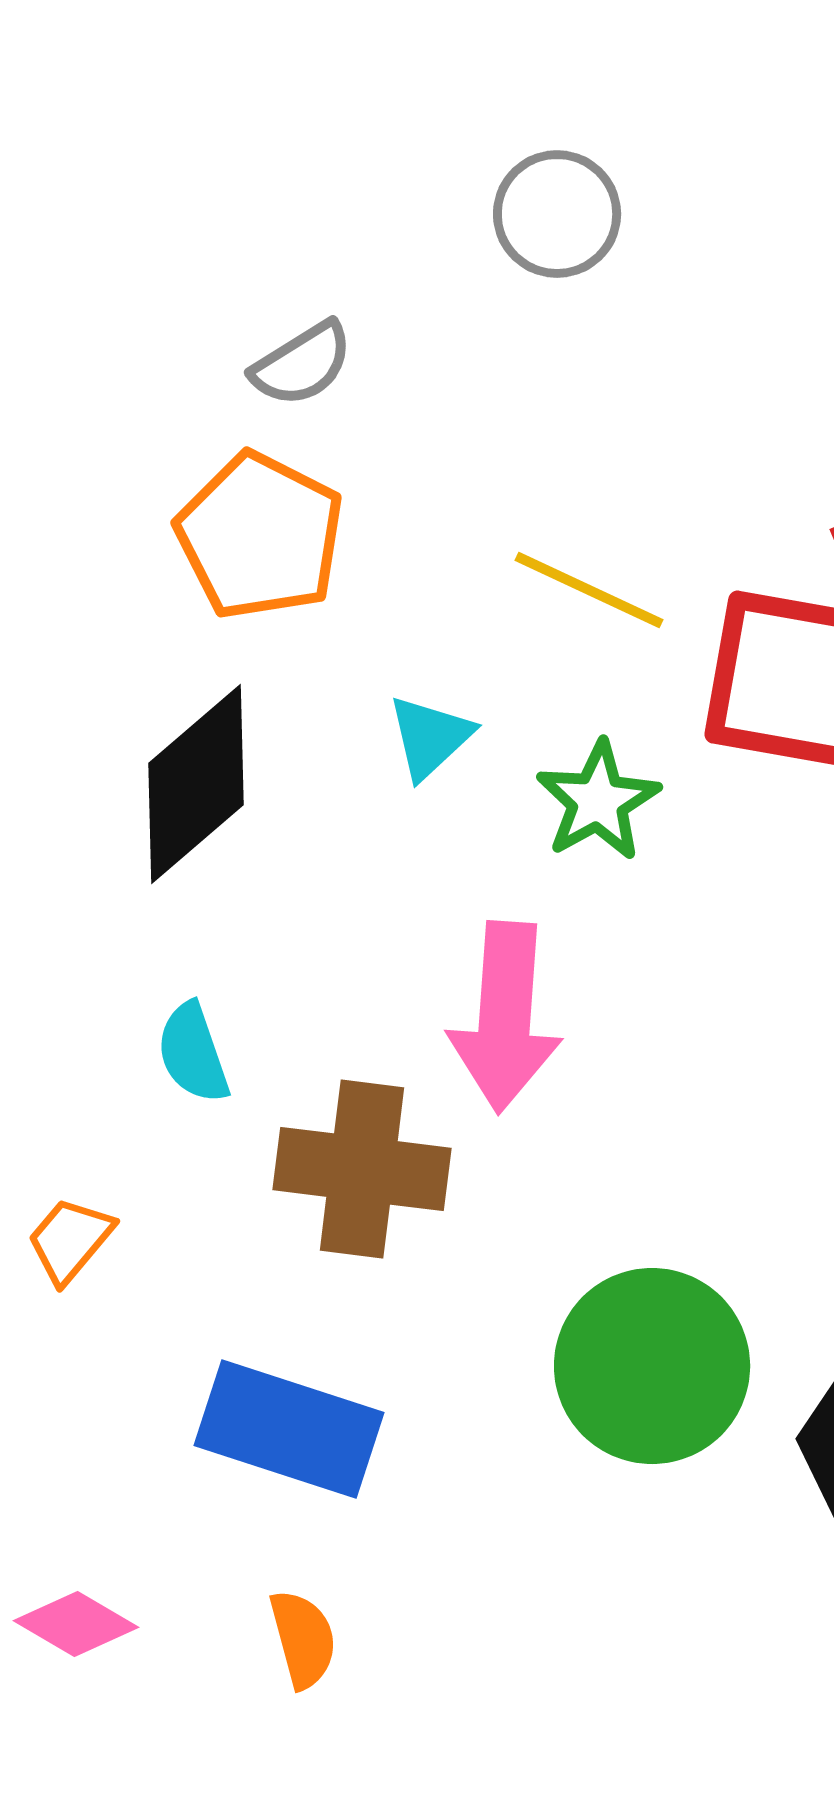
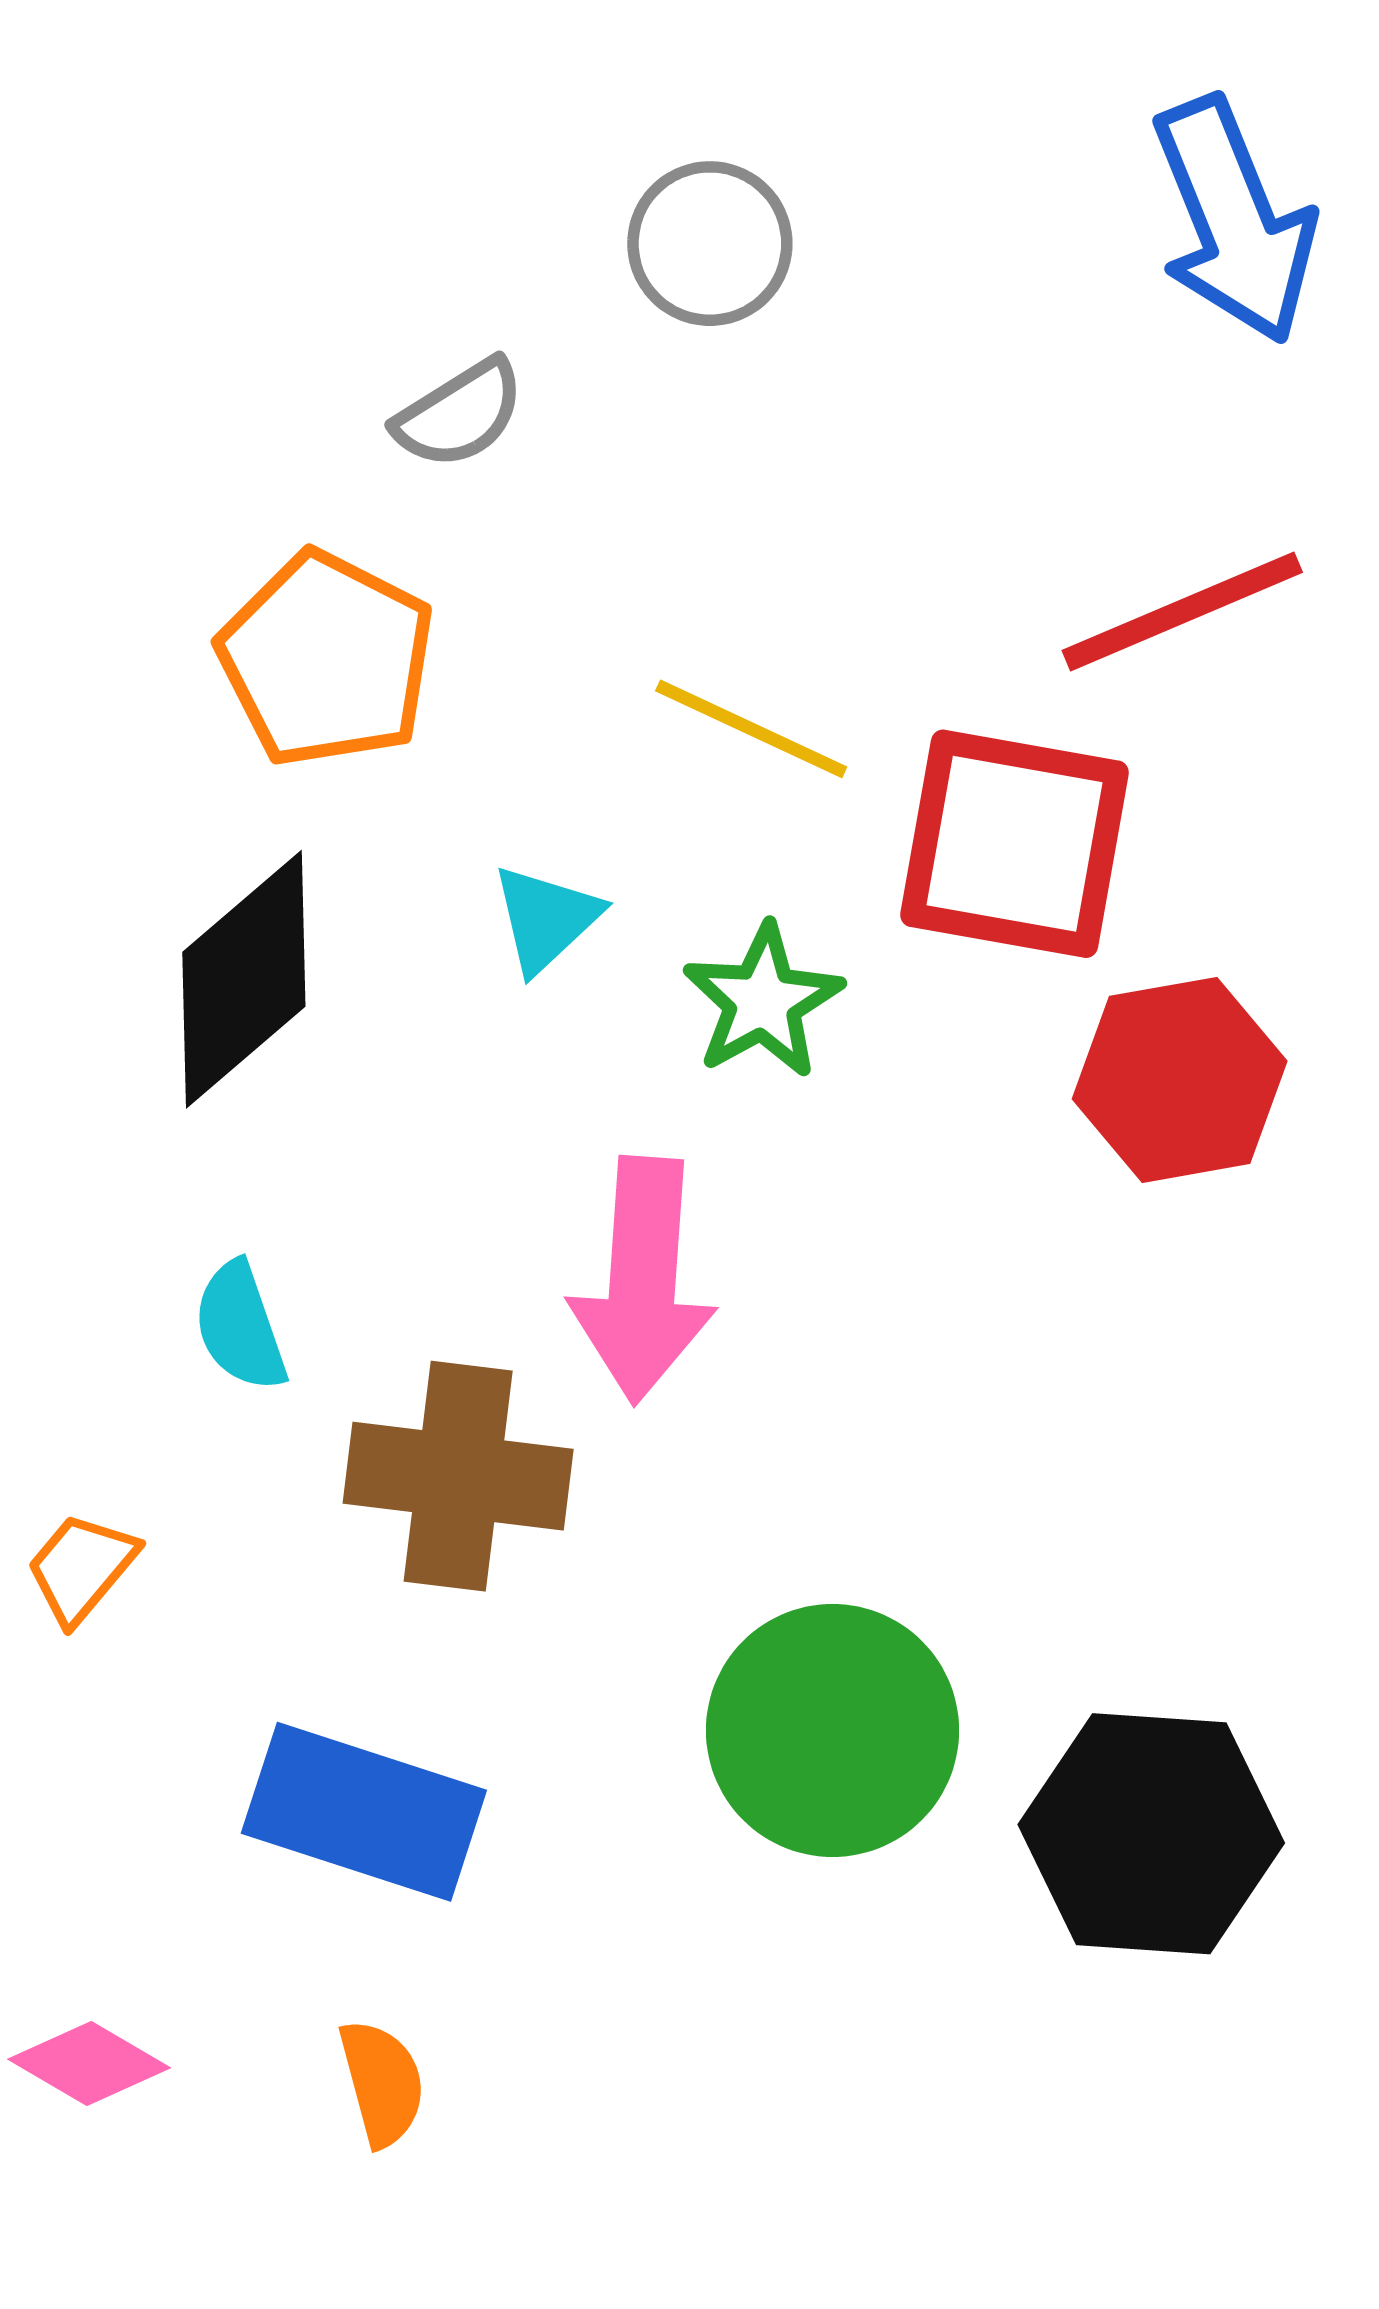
gray semicircle: (302, 364) -> (459, 414), moved

